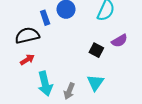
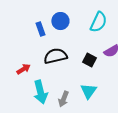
black semicircle: (27, 35) -> (55, 56), moved

